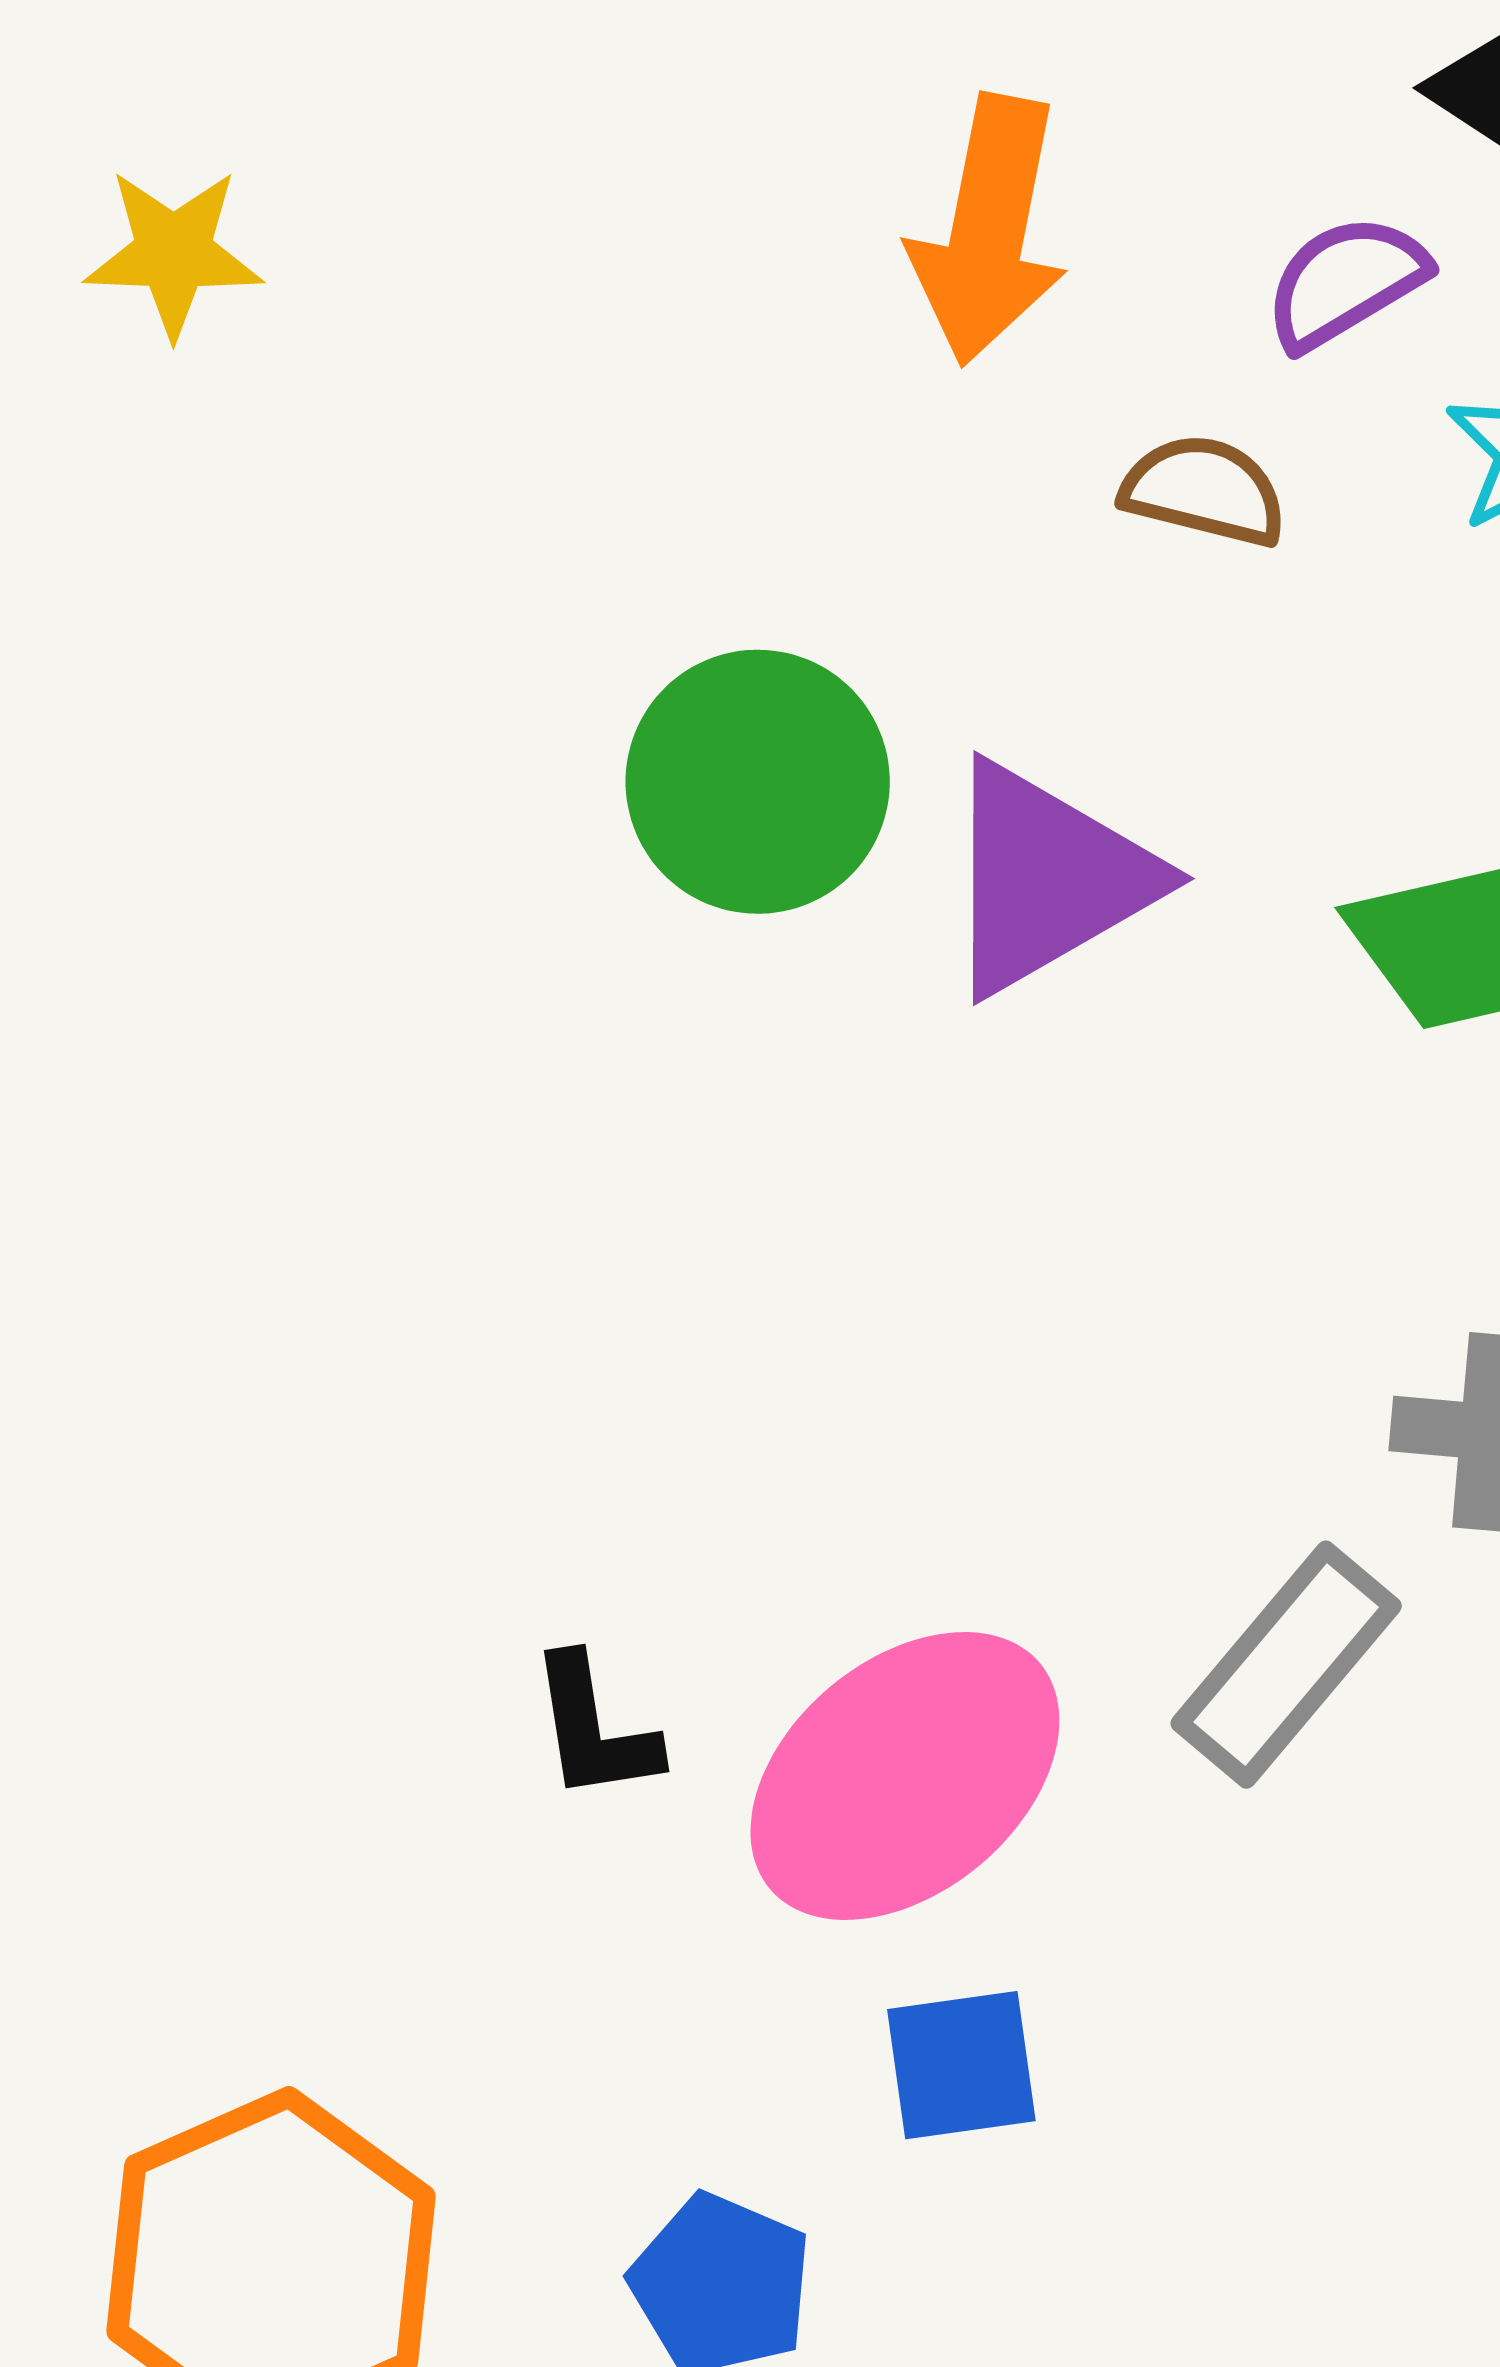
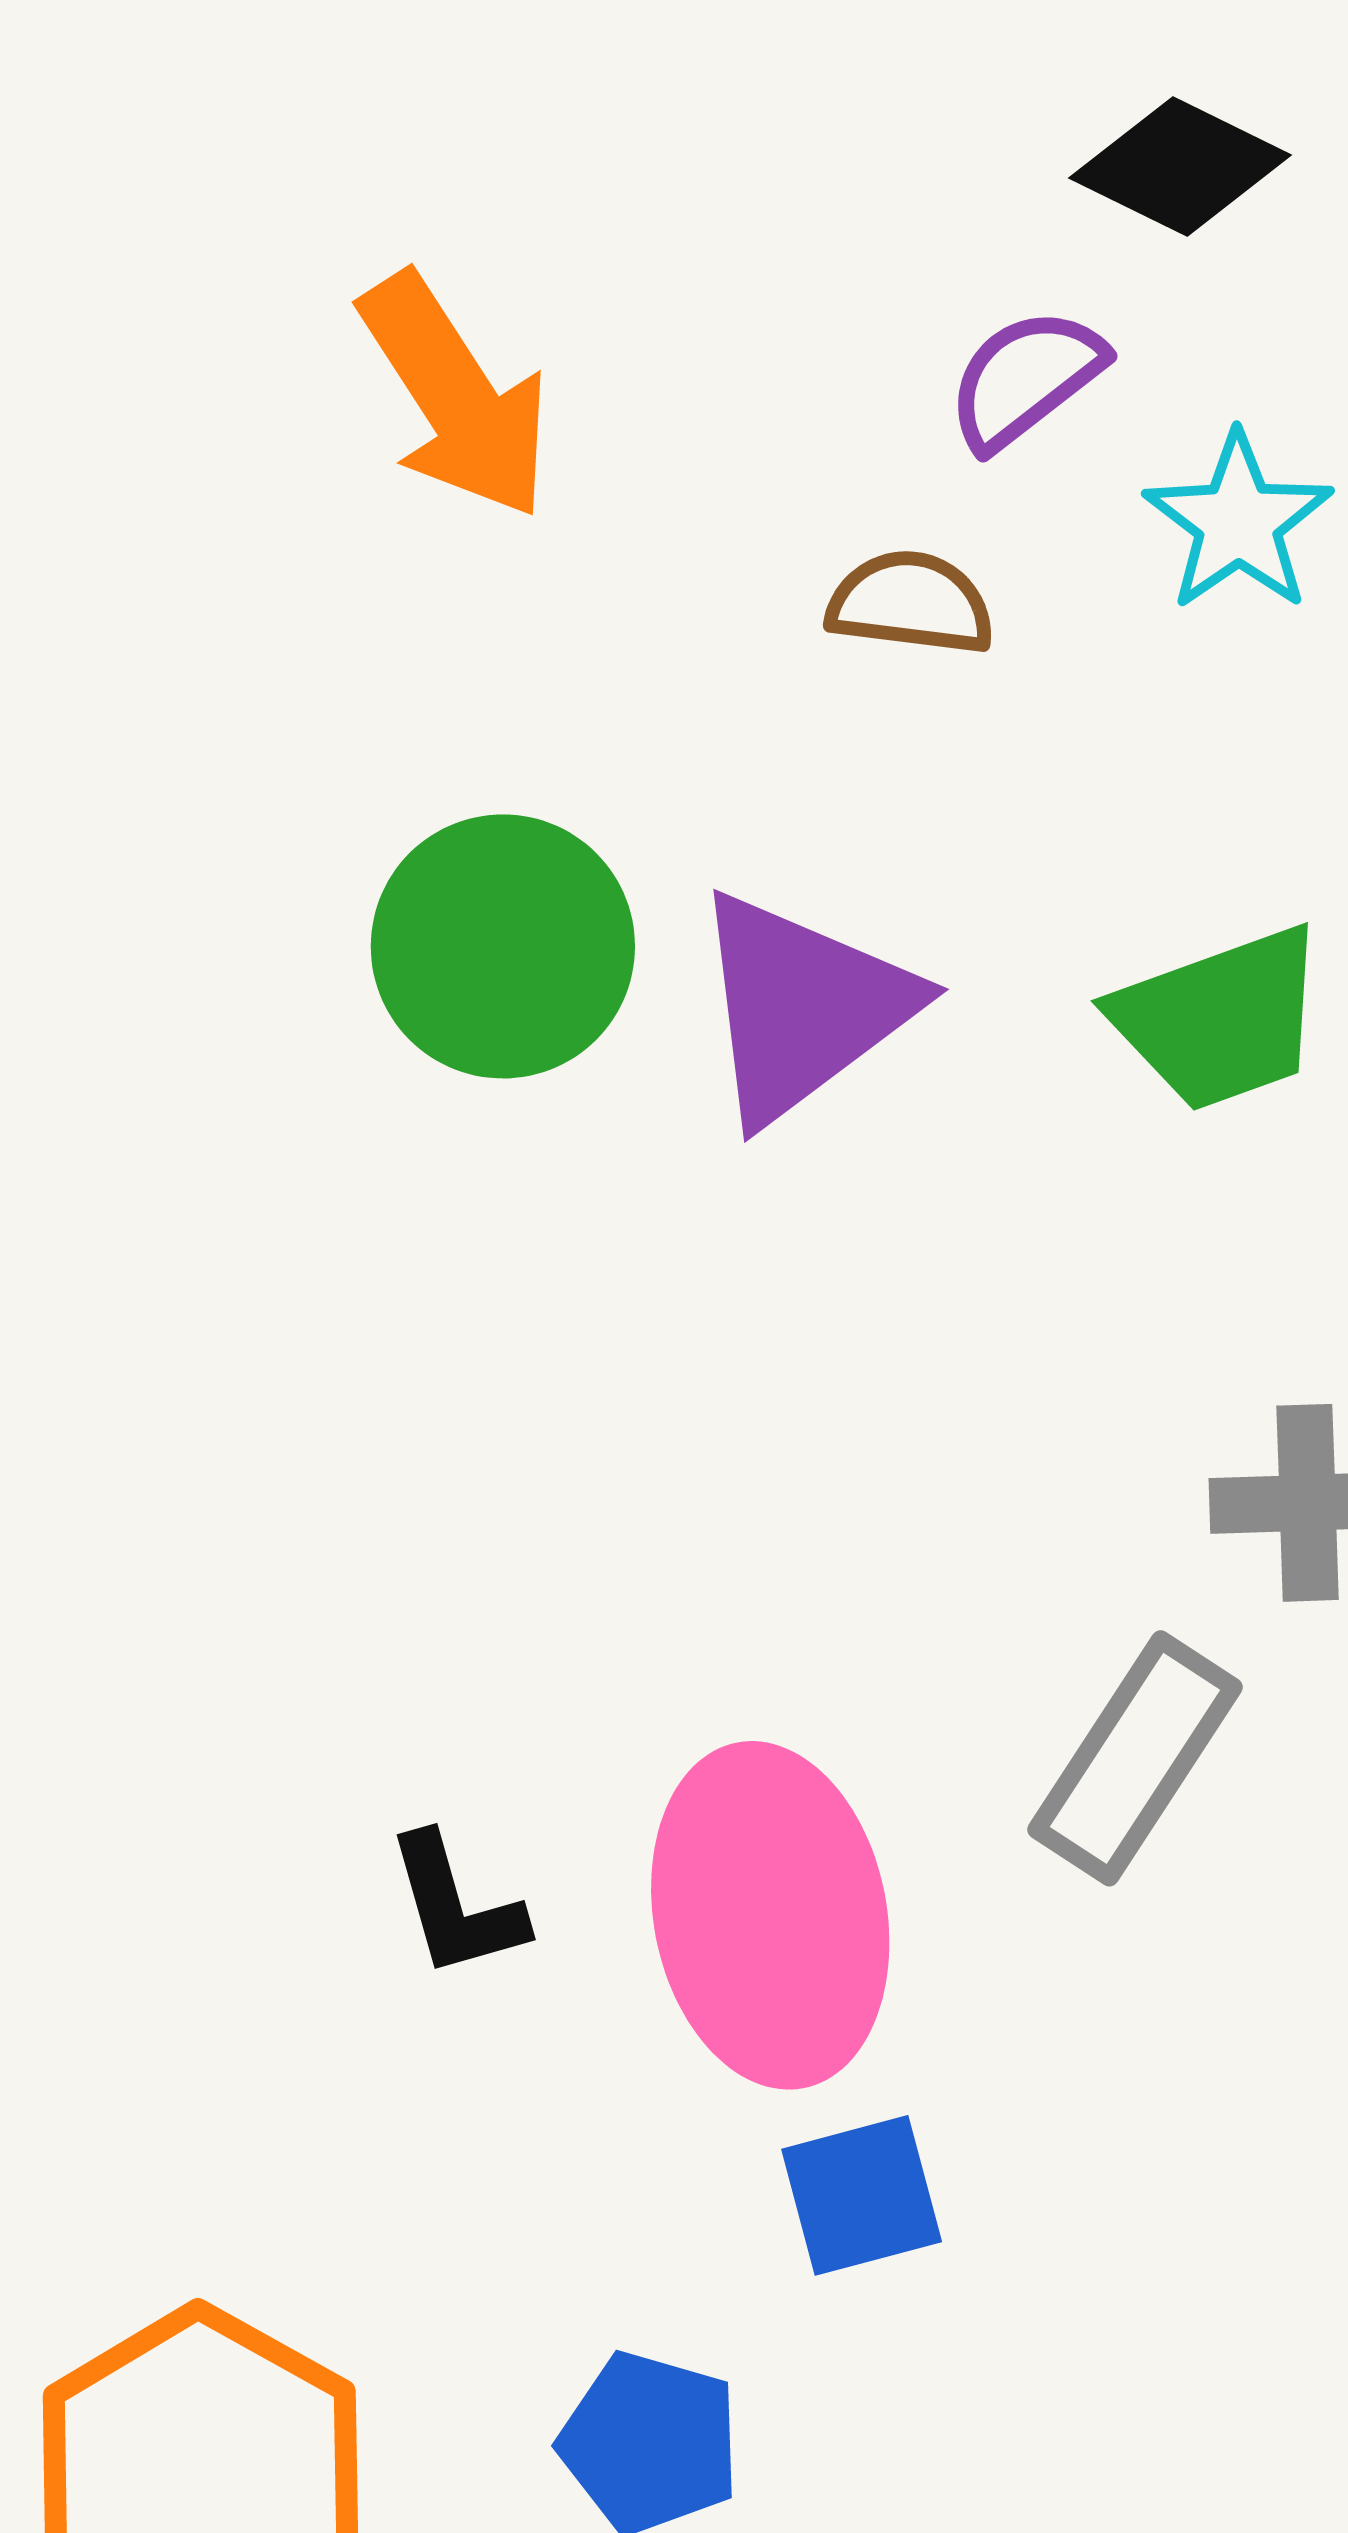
orange arrow: (989, 230) -> (455, 396), moved, turned -37
pink ellipse: (905, 1776) -> (770, 1915), turned -54

